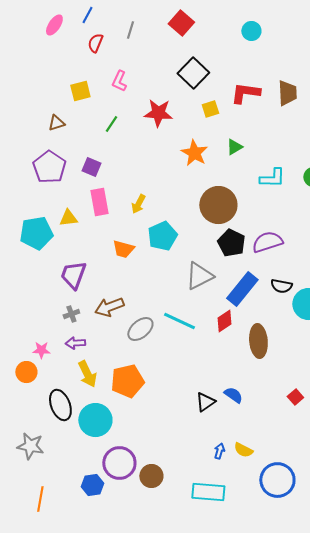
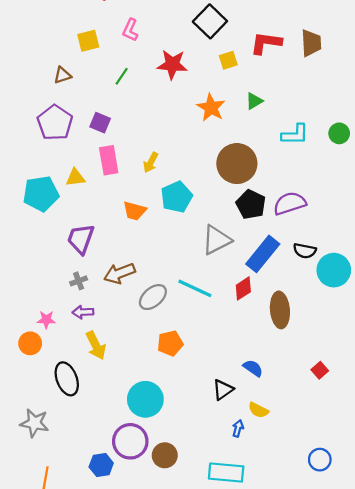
orange pentagon: (127, 381) -> (170, 343), moved, size x0.7
black triangle: (205, 402) -> (223, 390), moved
cyan circle: (95, 420) -> (145, 399), moved
yellow semicircle: (243, 450) -> (258, 410), moved
blue circle: (277, 480) -> (320, 460), moved, size x0.6

